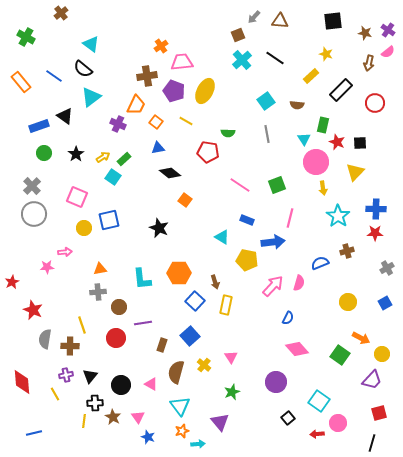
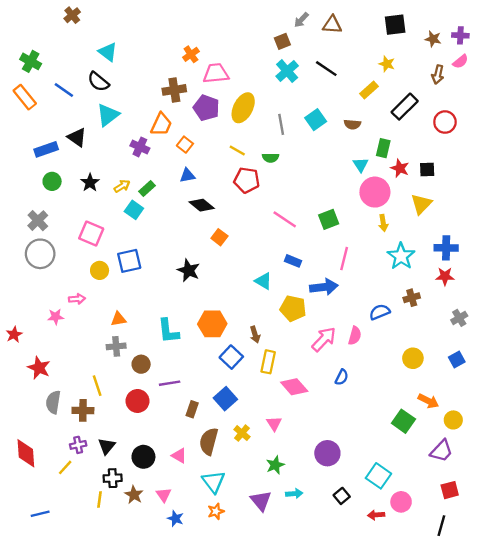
purple cross: (388, 30) -> (460, 35), turned -32
green cross: (26, 37) -> (31, 61), moved
yellow line: (186, 121) -> (237, 151), moved
gray line: (267, 134) -> (281, 124), moved
pink diamond: (297, 349) -> (294, 387), moved
yellow line: (55, 394) -> (65, 467), turned 72
cyan arrow: (198, 444) -> (294, 494), moved

